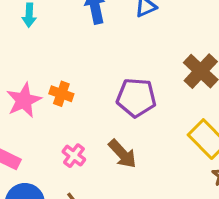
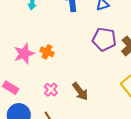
purple pentagon: (136, 98) -> (104, 39), moved

